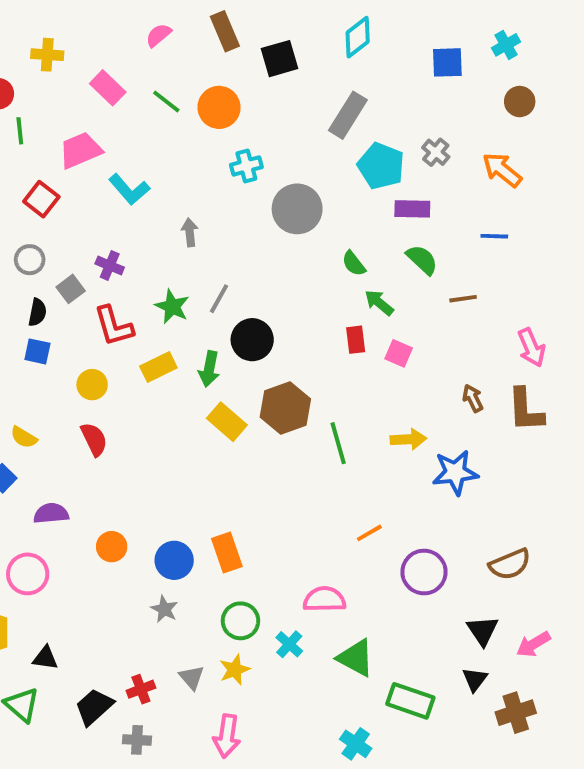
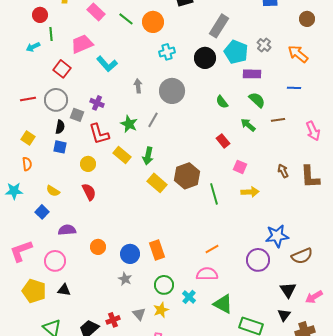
gray circle: (297, 209) -> (172, 91), moved
gray circle: (30, 260) -> (56, 100), size x1.5
gray square: (71, 289) -> (77, 115), turned -32
green arrow: (379, 303) -> (248, 125), moved
black circle: (252, 340) -> (205, 58), moved
red rectangle: (356, 340) -> (223, 141), turned -32
pink arrow: (531, 348) -> (313, 131), moved
pink square: (399, 353) -> (240, 167), moved
yellow rectangle: (158, 367) -> (122, 155), turned 66
blue star: (455, 472) -> (277, 236), moved
orange line: (369, 533) -> (212, 249), moved
black triangle: (45, 658) -> (64, 290), moved

